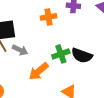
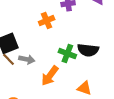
green cross: (61, 54) -> (67, 54), turned -36

